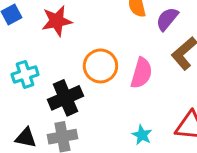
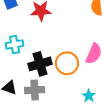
orange circle: (100, 66) -> (67, 63), moved

